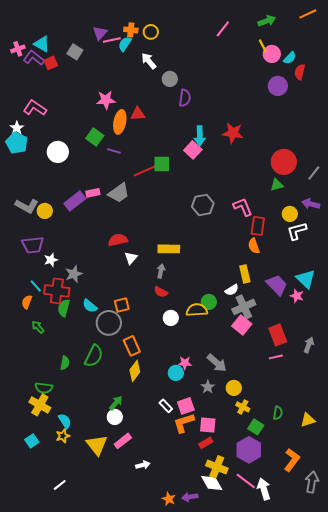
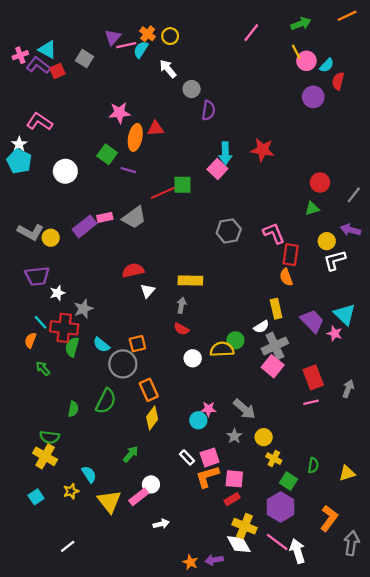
orange cross: (131, 30) -> (148, 34), turned 32
red circle: (284, 162) -> (320, 183), size x0.7
white circle: (115, 417) -> (151, 484), moved
cyan semicircle: (65, 421) -> (89, 474), moved

